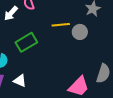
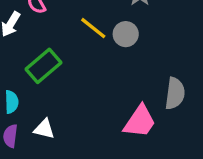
yellow line: (61, 25) -> (93, 28), turned 54

